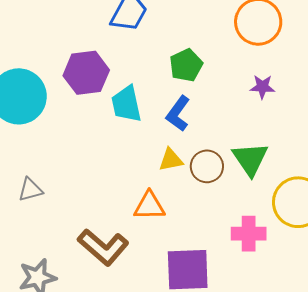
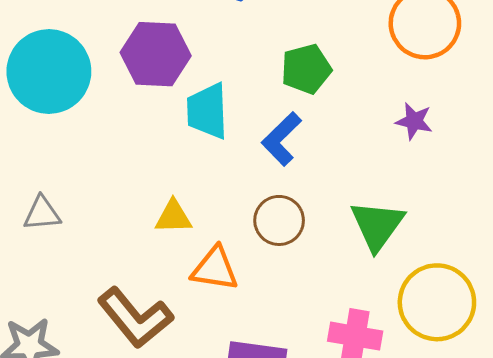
yellow triangle: (171, 160) -> (173, 217), moved
brown circle: (207, 166) -> (279, 220), moved

